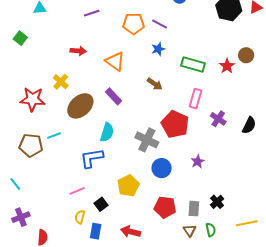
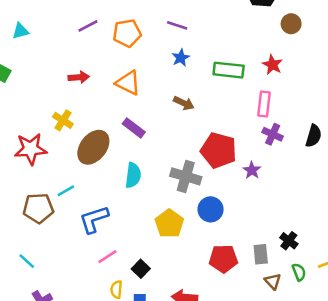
orange pentagon: (134, 24) -> (127, 33), moved
brown circle: (246, 55) -> (291, 24), moved
pink rectangle: (195, 99) -> (264, 104), moved
blue L-shape: (92, 158) -> (94, 219), moved
purple star: (198, 162) -> (252, 170), moved
yellow pentagon: (128, 186) -> (169, 224), moved
brown triangle: (190, 230) -> (273, 281), moved
green semicircle: (211, 230) -> (299, 272), moved

